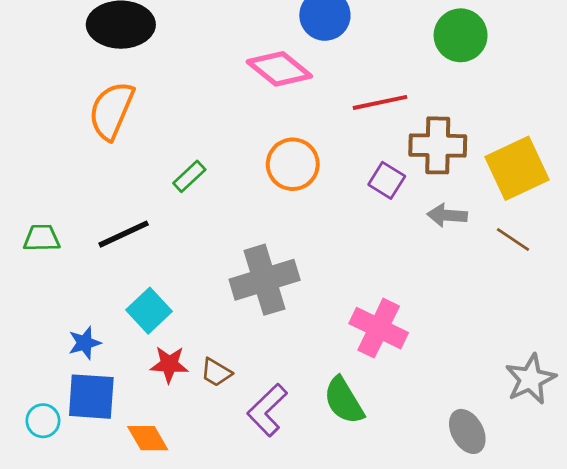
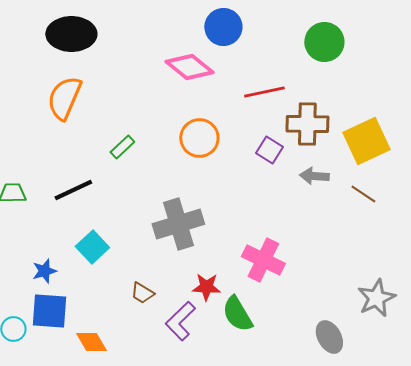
red star: (169, 364) -> (206, 287), moved

